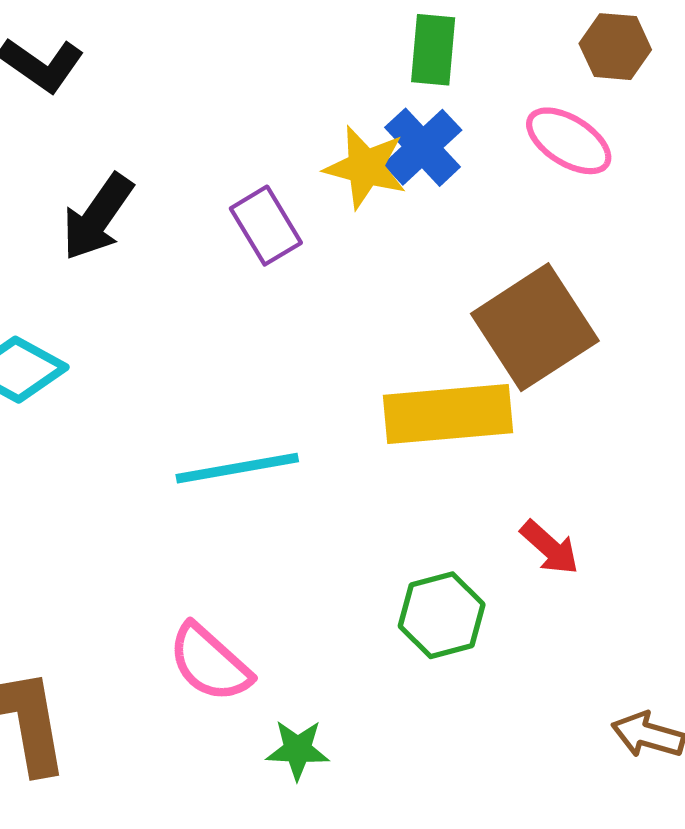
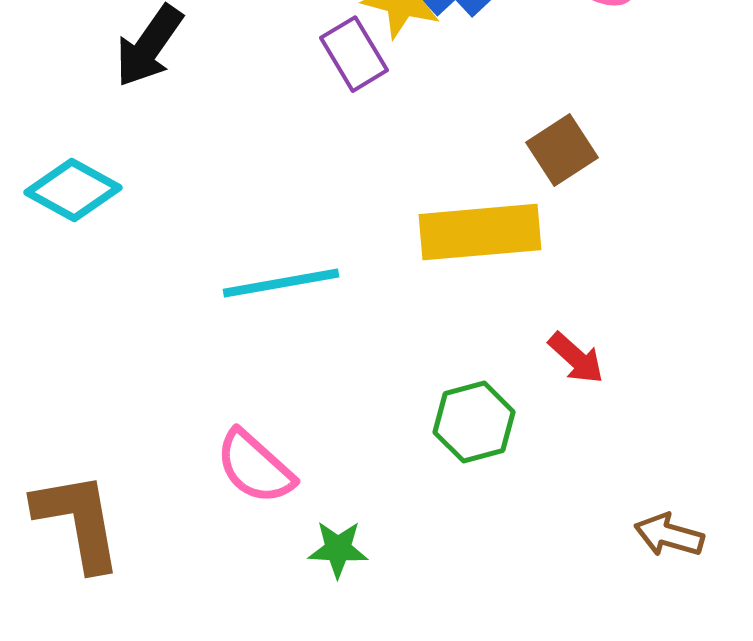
purple rectangle: (266, 226) -> (354, 54), moved
brown square: (535, 327) -> (562, 150), size x0.6

